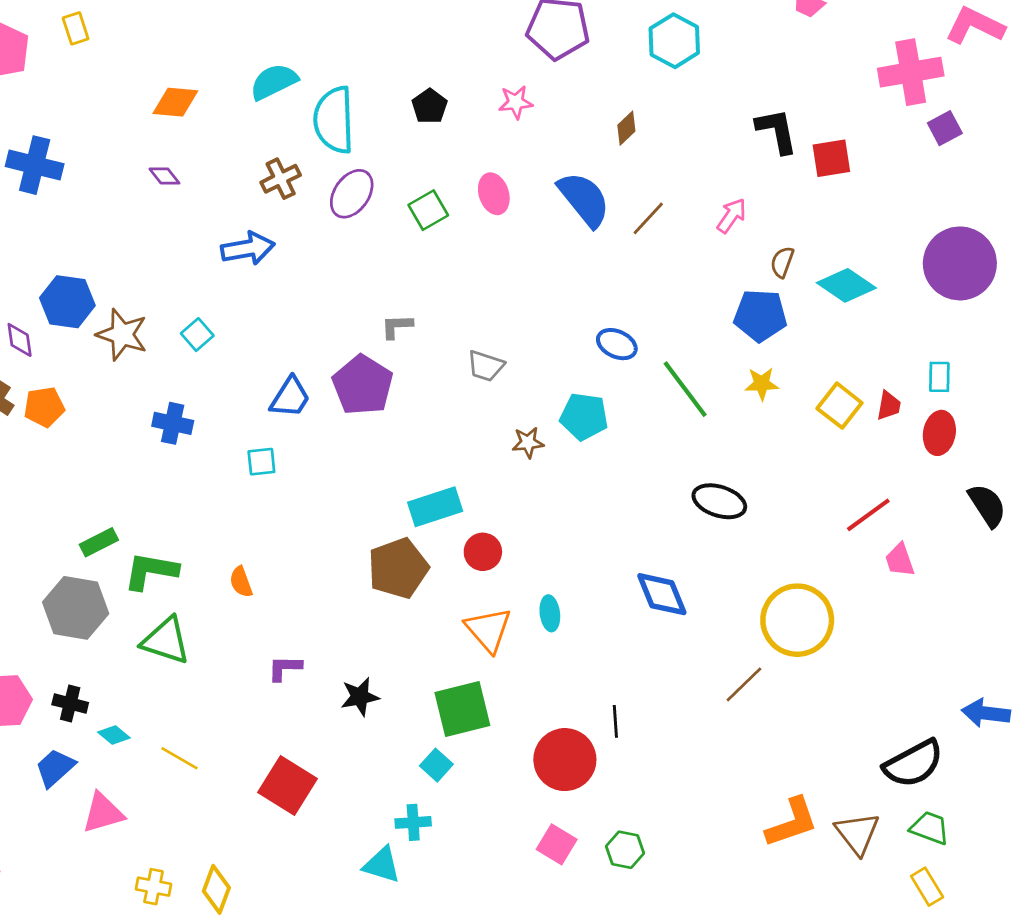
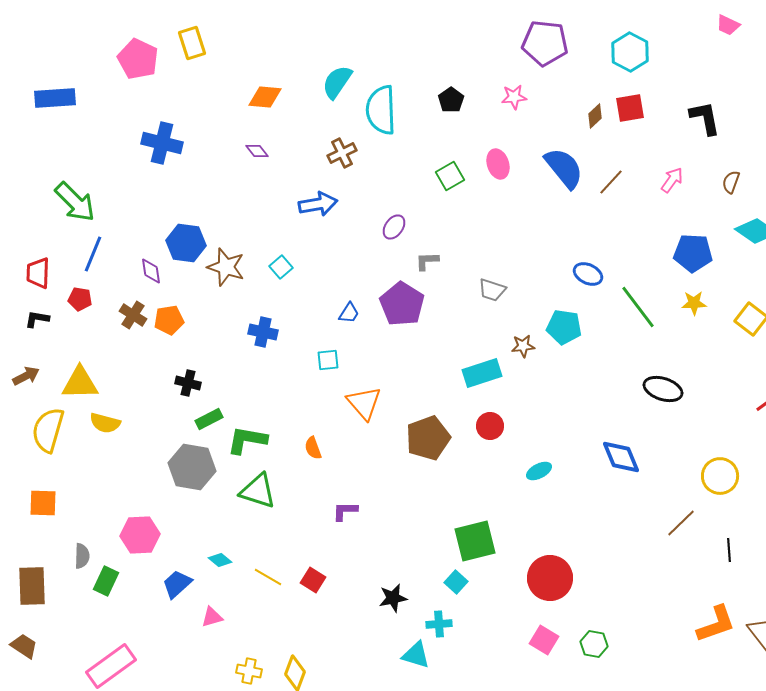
yellow rectangle: (76, 28) -> (192, 43), size x1.4
cyan semicircle: (274, 82) -> (337, 82), turned -30
red square: (831, 158) -> (630, 108), moved
purple ellipse: (352, 194) -> (394, 227), moved, size x0.7
brown semicircle: (782, 262) -> (731, 182), moved
blue trapezoid: (290, 397) -> (349, 313), size x0.7
cyan rectangle: (435, 507) -> (482, 373), moved
cyan ellipse: (550, 613) -> (539, 471), turned 70
yellow circle: (797, 620) -> (720, 476), size x0.7
orange triangle: (488, 630) -> (364, 403), moved
black star: (360, 697) -> (393, 598), moved
black cross: (70, 704) -> (188, 383), moved
black line: (615, 721) -> (729, 550), moved
red square: (287, 786) -> (313, 580), moved, size x0.6
pink triangle: (103, 813) -> (212, 617), size x0.7

